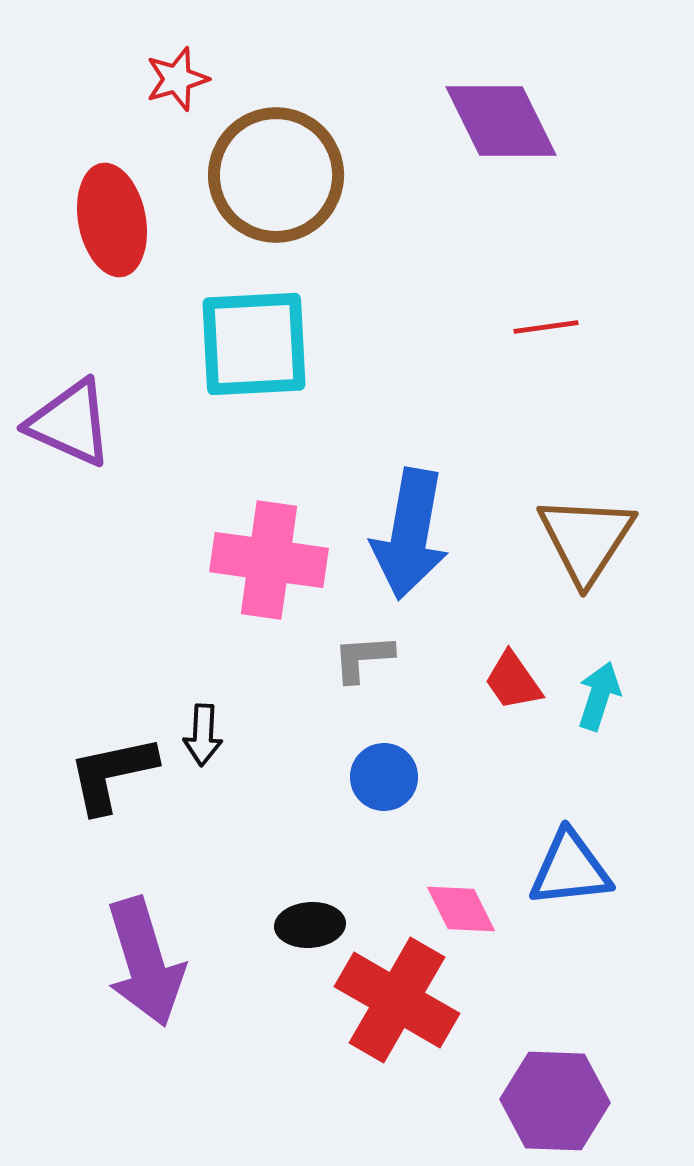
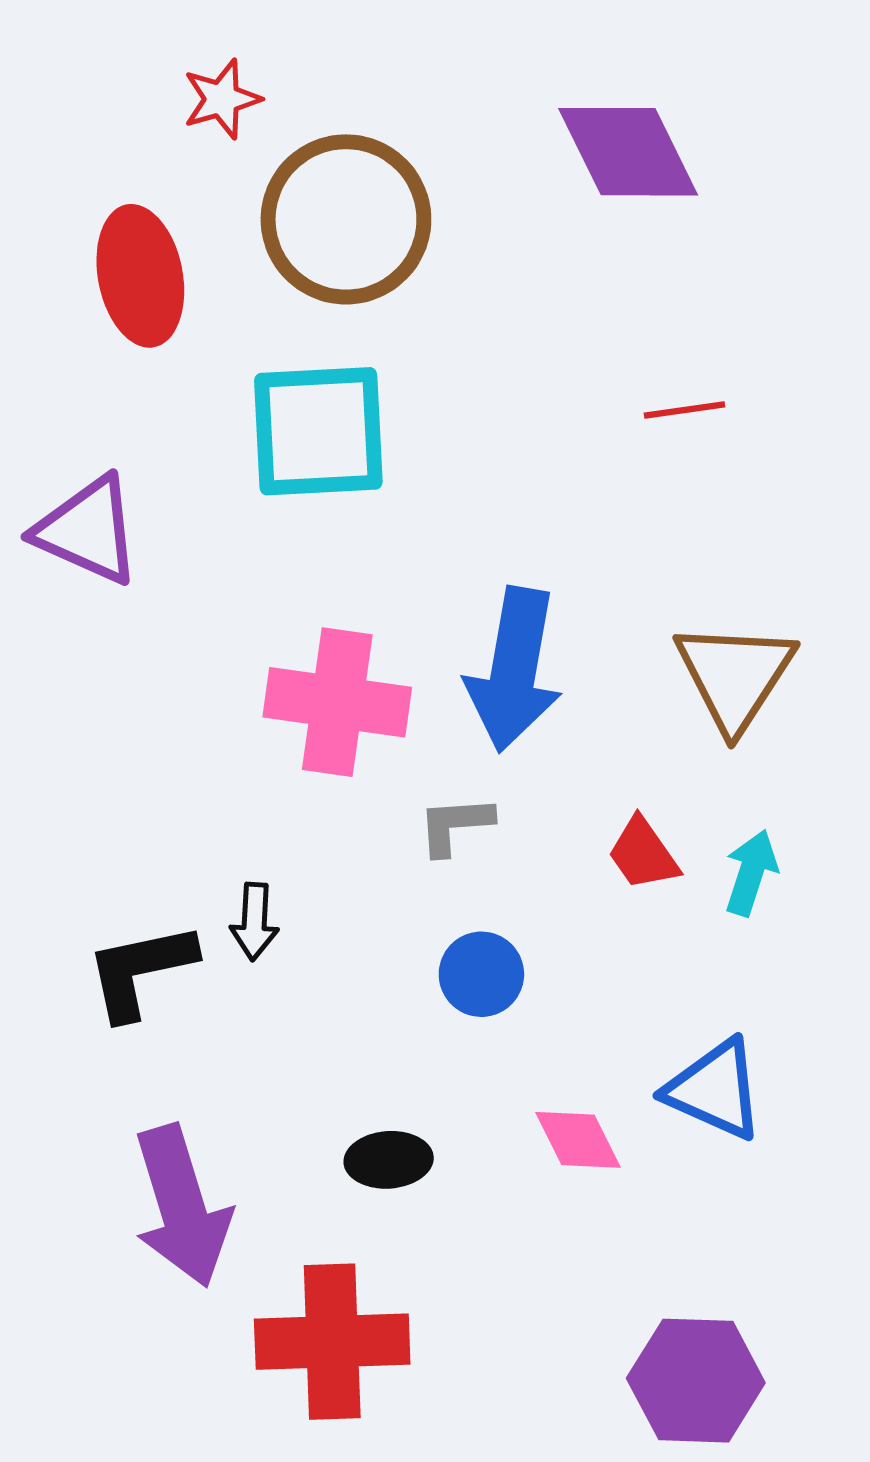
blue triangle: (570, 869) -> (715, 1090), turned 30
red cross: (397, 1000) -> (332, 1342), moved, turned -32

